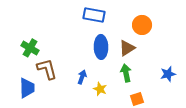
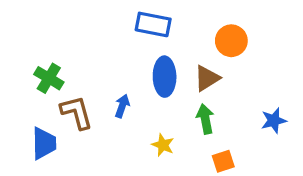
blue arrow: (82, 77) -> (122, 106), moved

